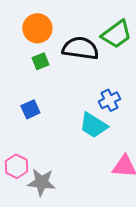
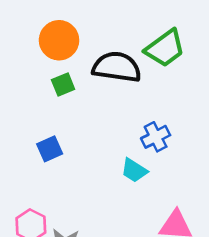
cyan trapezoid: (93, 125) -> (134, 170), size x0.7

